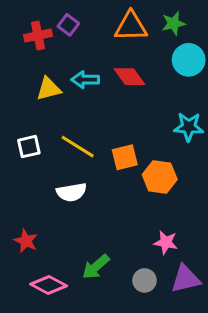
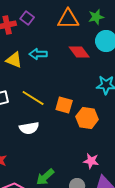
red diamond: (129, 77) -> (79, 52), moved
yellow triangle: (49, 89) -> (14, 60), turned 36
orange square: (125, 157) -> (64, 105), turned 30

